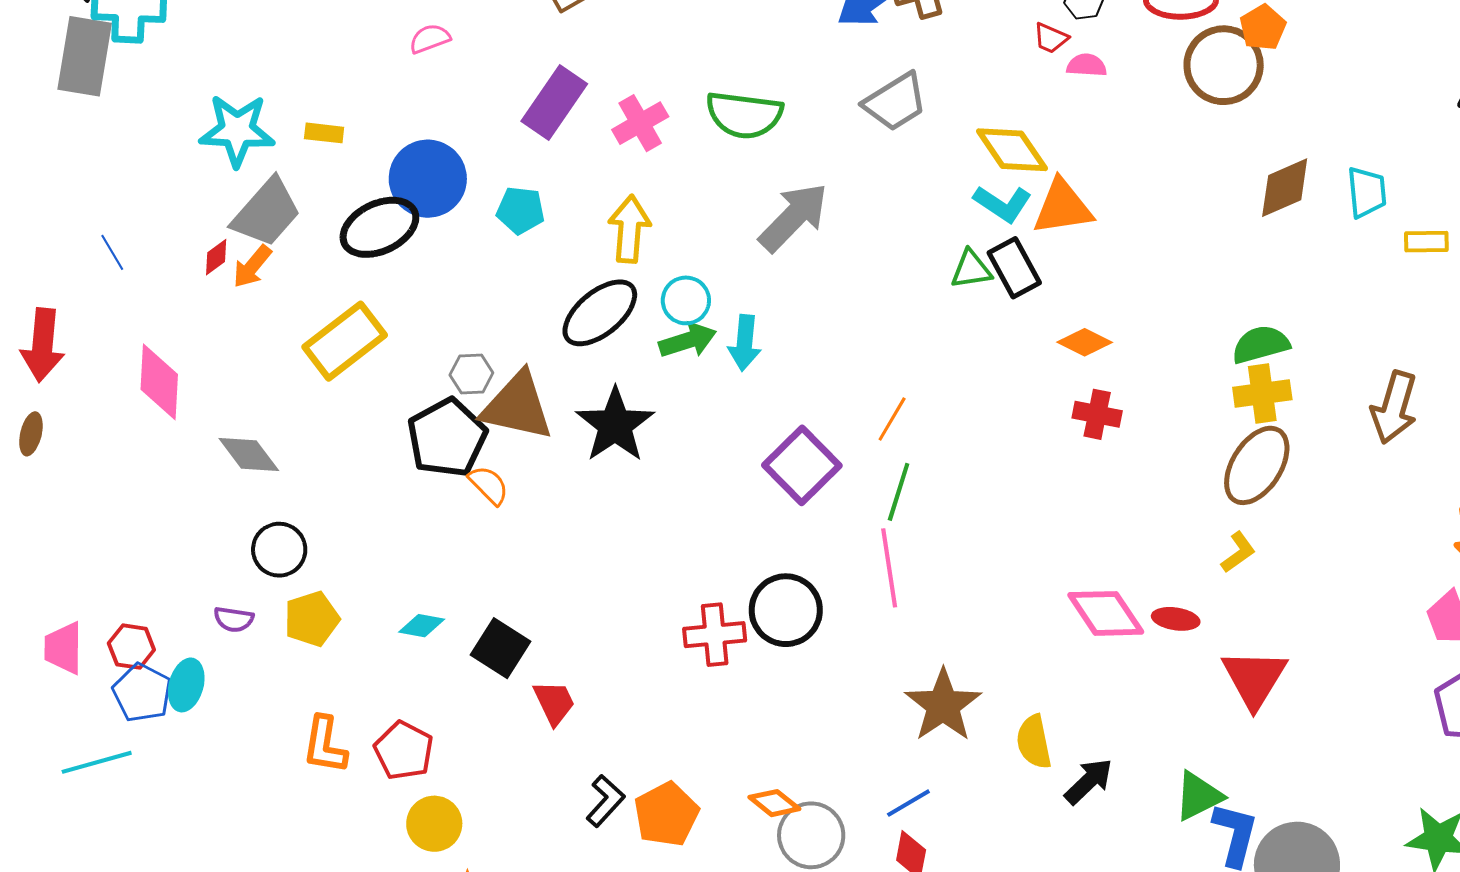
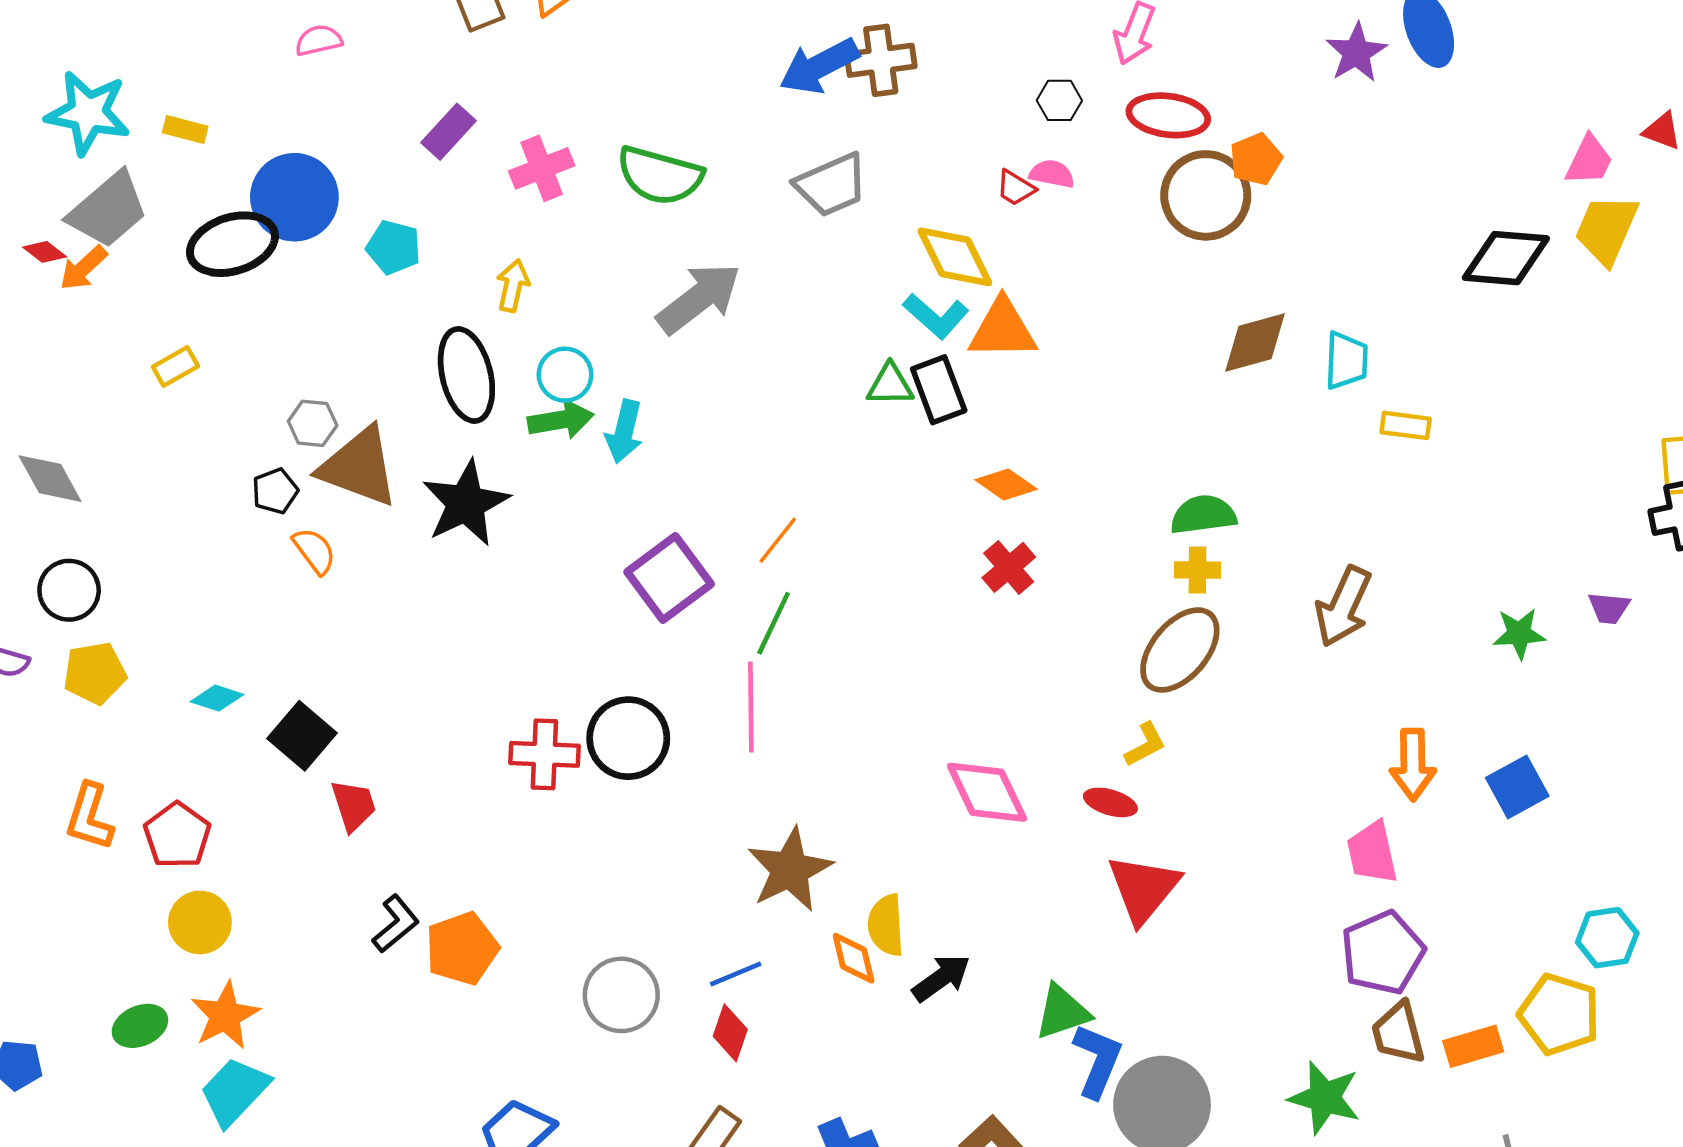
red trapezoid: (1051, 38) -> (1015, 188), moved
purple rectangle: (554, 103) -> (448, 132), size x0.7
yellow arrow: (629, 229) -> (513, 286), size x0.7
red diamond: (216, 257) -> (45, 252), turned 66
black ellipse: (600, 313) -> (466, 375), turned -72
yellow rectangle: (345, 341) -> (175, 366), size x0.5
yellow cross: (1262, 393) -> (1197, 570), size x0.7
red cross: (1097, 414) -> (1009, 567), turned 30
black pentagon: (447, 438) -> (275, 491), size x0.5
red ellipse: (1176, 619) -> (1110, 802), moved
orange diamond: (774, 803) -> (854, 958), moved, turned 30

